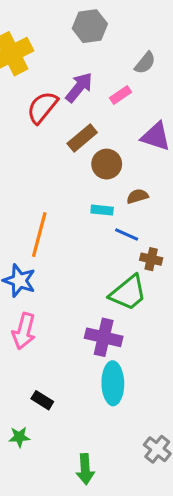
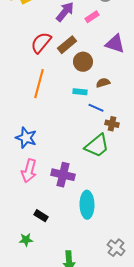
red semicircle: (42, 107) -> (41, 43), moved
orange line: (39, 235) -> (39, 84), moved
purple cross: (104, 337) -> (63, 175), moved

